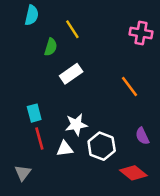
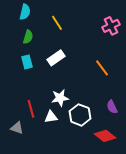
pink cross: (141, 33) -> (111, 26), turned -36
green semicircle: (51, 47) -> (28, 37), moved
cyan rectangle: (34, 113) -> (27, 62), moved
gray triangle: (23, 173) -> (17, 128), moved, turned -48

